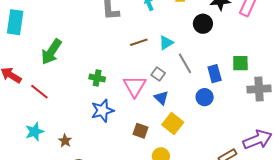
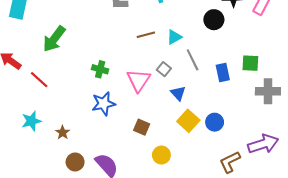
blue circle: (205, 97) -> (215, 122), moved
blue triangle: (161, 98) -> (178, 93), moved
yellow square: (173, 124) -> (188, 121), moved

